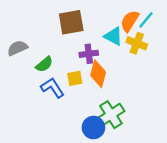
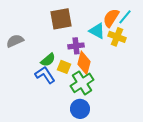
green semicircle: (44, 64) -> (48, 60), moved
yellow square: (75, 78) -> (64, 67), turned 32
green cross: (111, 115) -> (82, 83), moved

